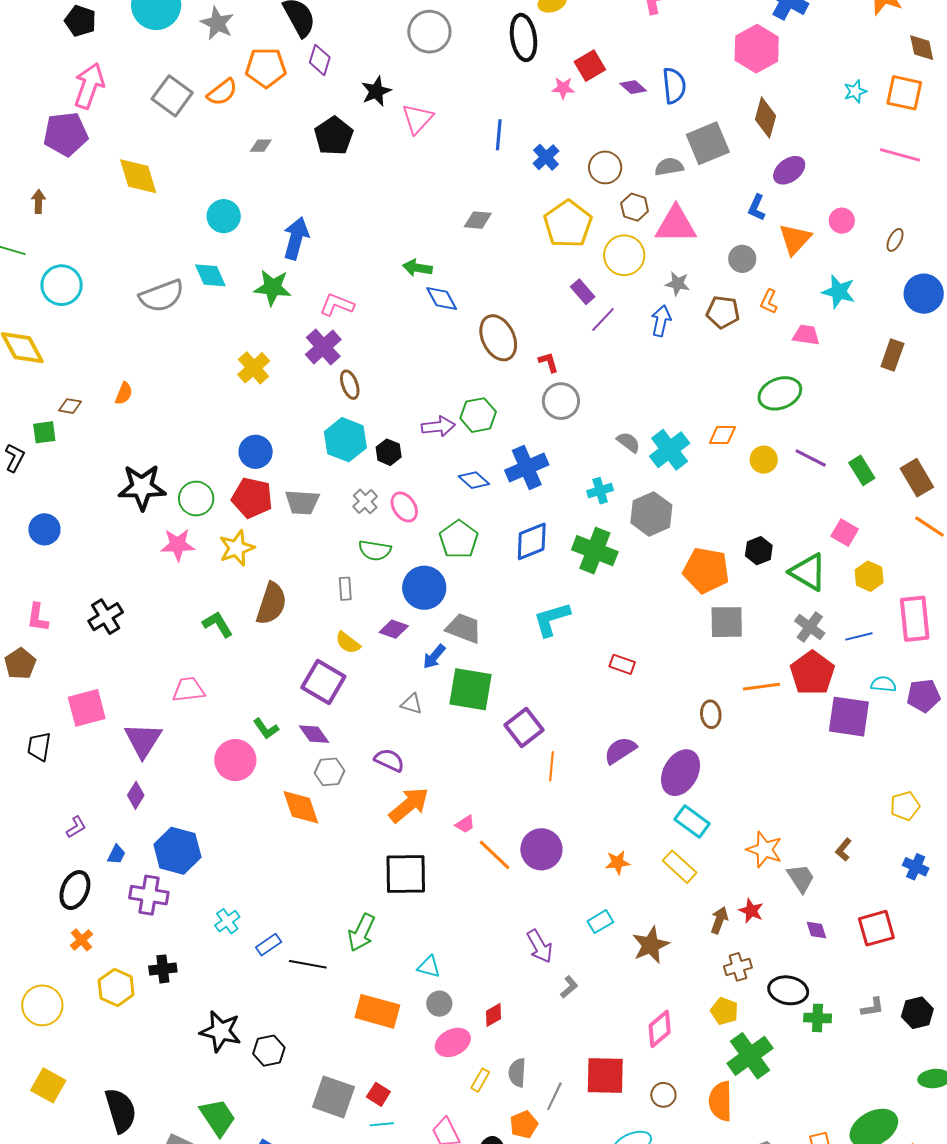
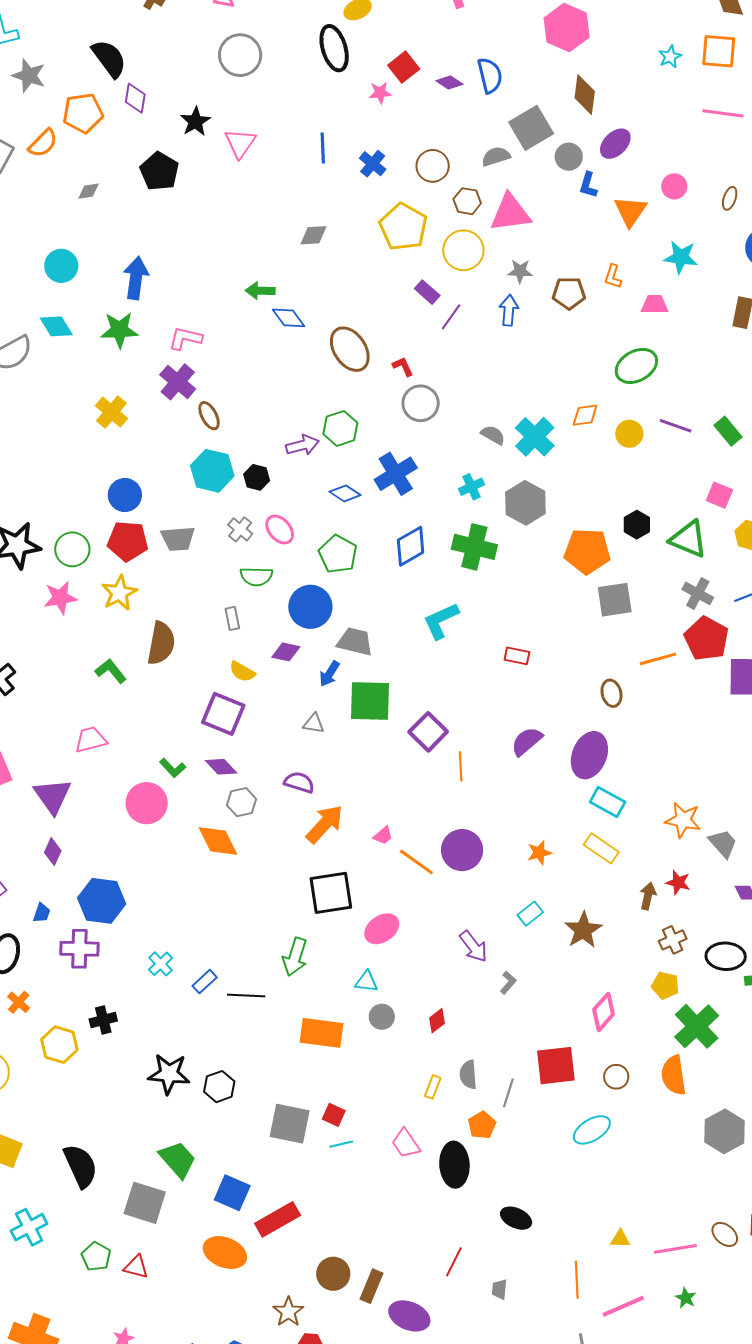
gray circle: (742, 259) -> (569, 157), moved
pink ellipse: (453, 1042) -> (382, 929), moved

